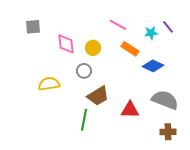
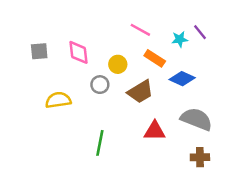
gray square: (33, 27) -> (39, 51), moved
yellow circle: (93, 48) -> (118, 64), moved
brown trapezoid: (98, 96) -> (140, 92), moved

